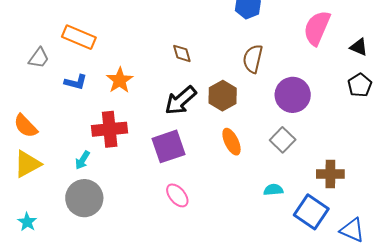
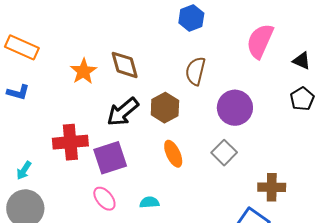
brown diamond: (182, 53) -> (125, 65), size x1.5
orange star: (120, 80) -> (83, 71), moved
red cross: (110, 129) -> (70, 142), moved
cyan semicircle: (273, 190) -> (149, 202), moved
pink ellipse: (177, 195) -> (104, 199), moved

